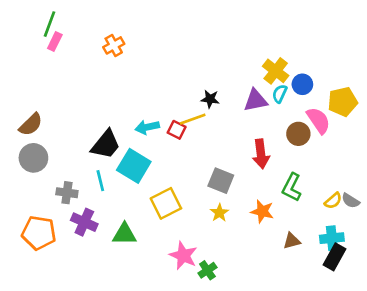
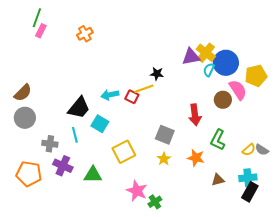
blue circle: (302, 84) -> (226, 63), size x1.6
purple triangle: (256, 100) -> (191, 57), moved
cyan square: (134, 166) -> (100, 124), size x0.7

